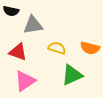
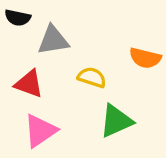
orange semicircle: (90, 48) -> (145, 58), moved

